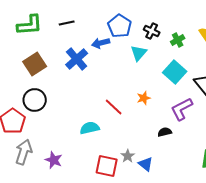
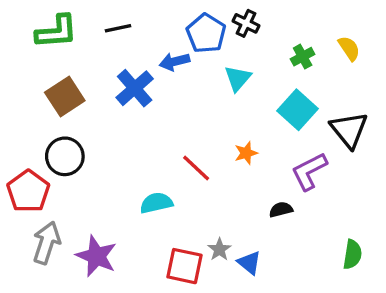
black cross: (152, 31) -> (246, 23), moved
purple star: (54, 160) -> (96, 256), size x1.4

